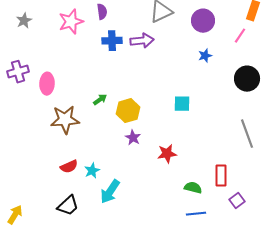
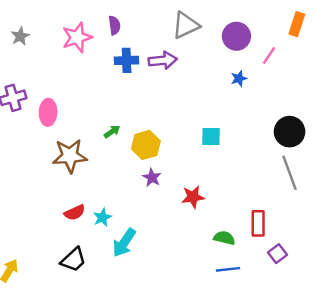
pink line: (240, 36) -> (269, 56), moved
black circle: (247, 79) -> (290, 132), moved

